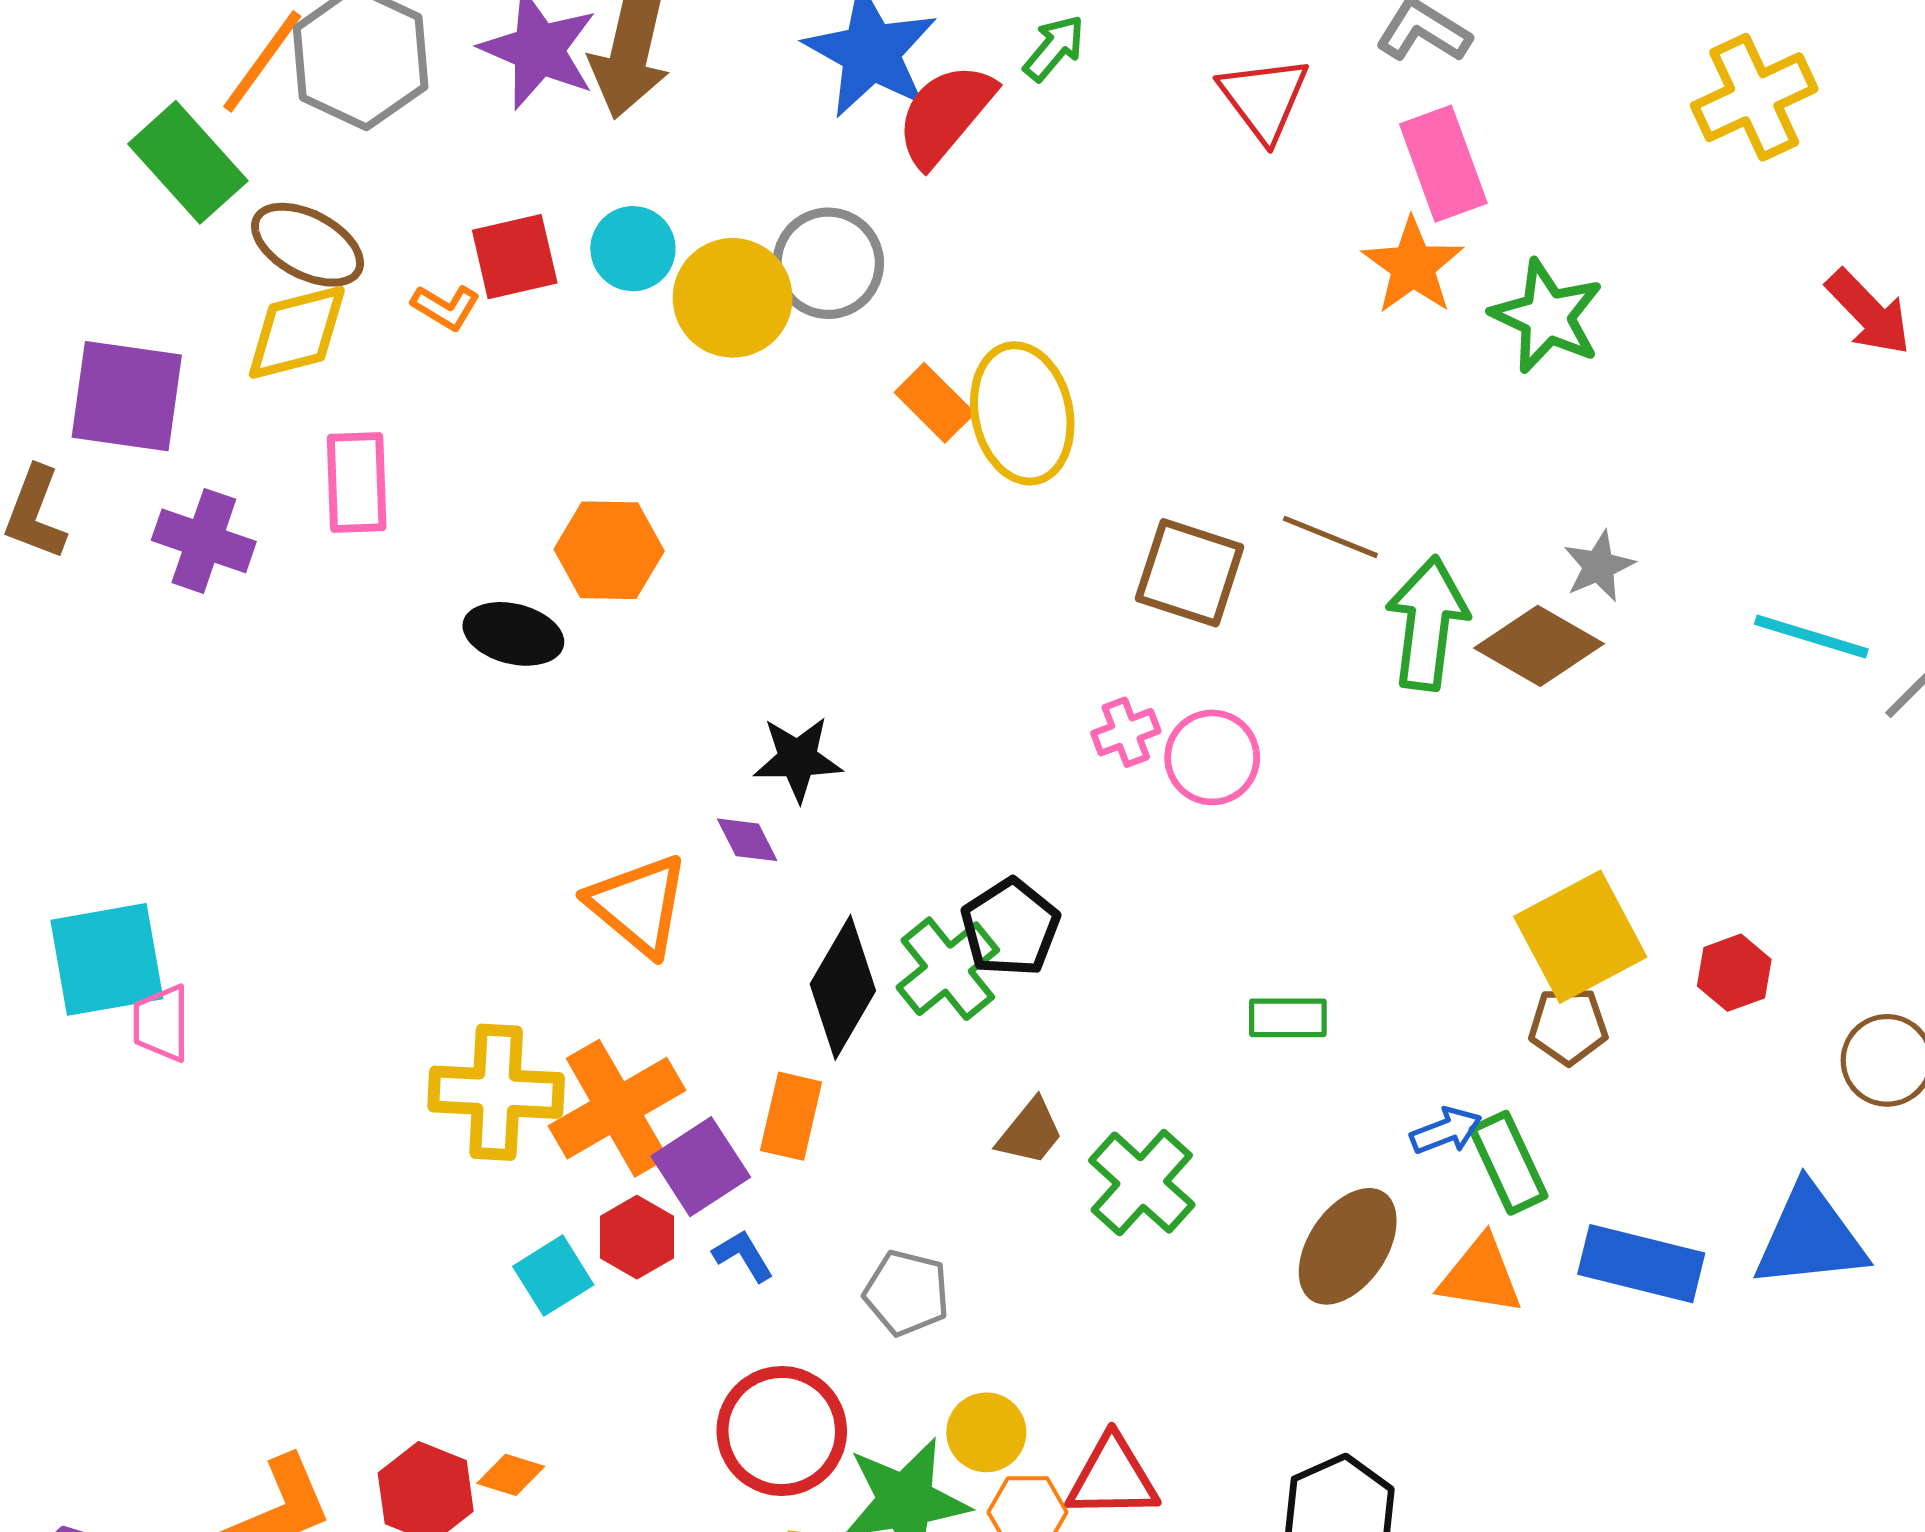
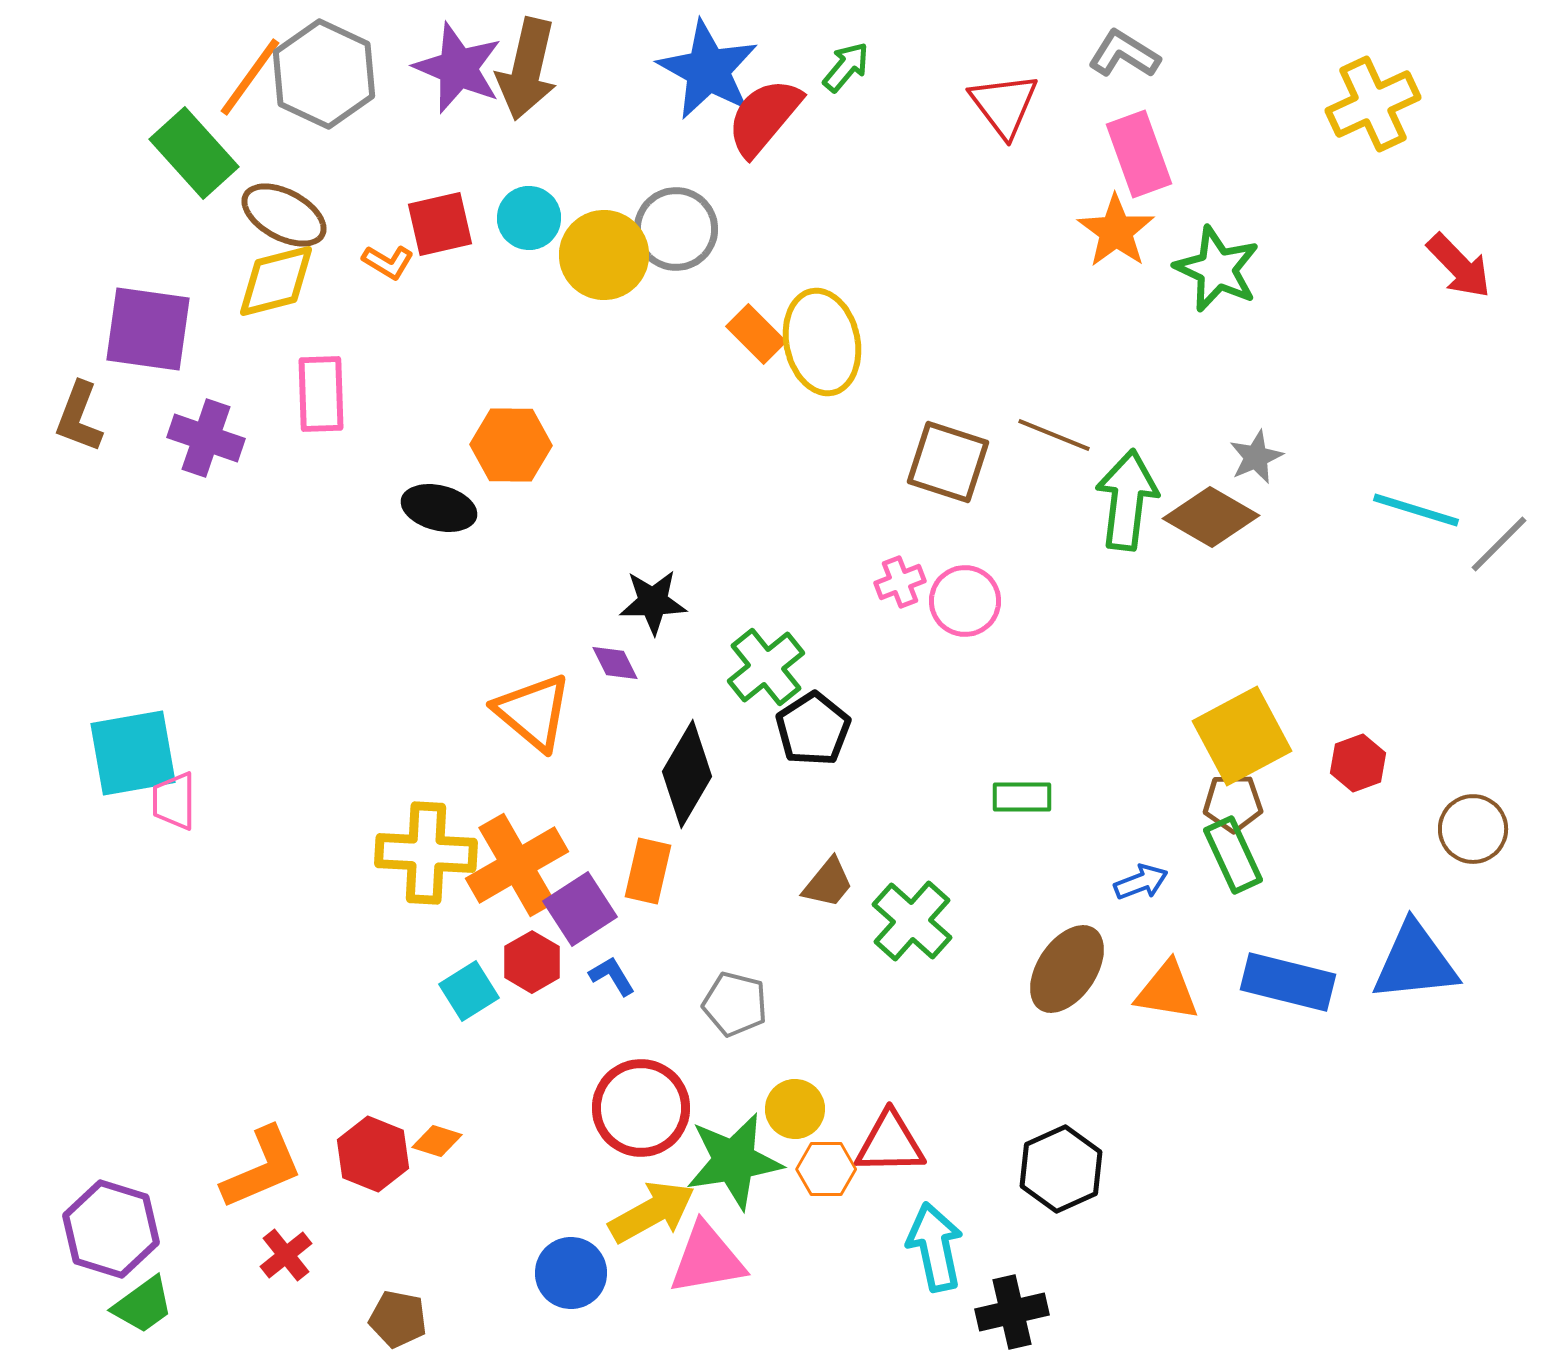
green cross: (948, 969) -> (766, 667), moved
green rectangle: (1508, 1163) -> (1233, 855), moved

